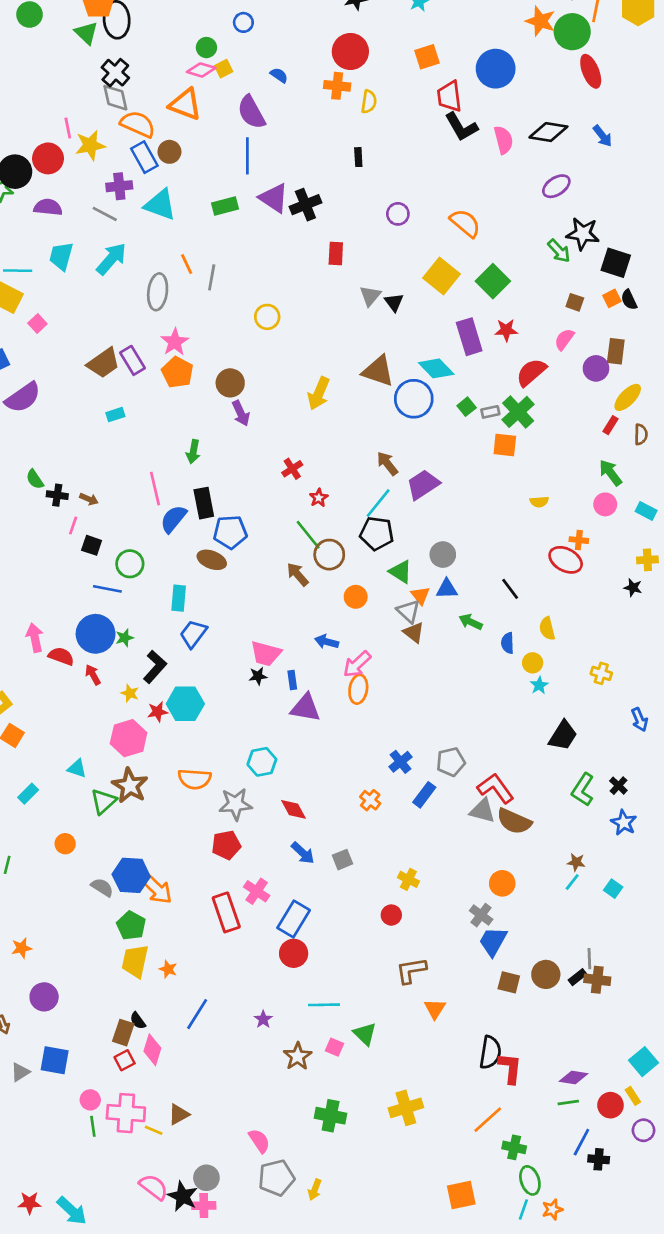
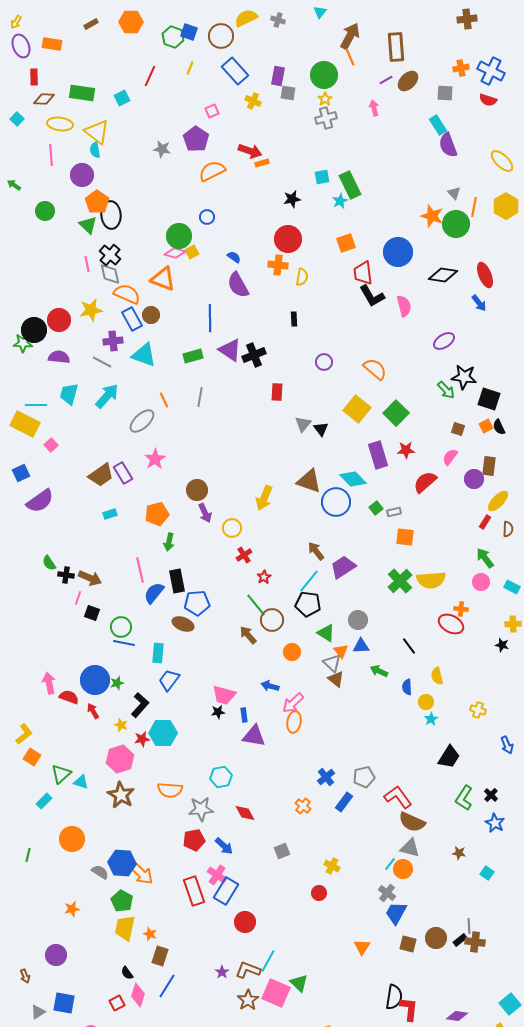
green circle: (206, 48) -> (179, 236), size x1.6
red ellipse: (591, 71) -> (485, 275), moved
purple semicircle: (251, 112) -> (238, 285), moved
pink line: (68, 128) -> (87, 264), moved
black diamond: (548, 132) -> (443, 275), moved
gray line: (212, 277) -> (200, 397), moved
gray ellipse: (158, 292) -> (142, 421), turned 40
yellow circle: (267, 317) -> (232, 528), moved
orange pentagon: (177, 372) -> (157, 514), moved, turned 30
green cross: (518, 412) -> (400, 581), moved
brown arrow: (89, 499) -> (90, 578), size x1.6
yellow semicircle: (539, 502) -> (431, 580), size x2.0
blue line: (107, 589) -> (124, 643), moved
green triangle: (103, 801) -> (61, 774), moved
gray triangle: (482, 811) -> (410, 848), moved
orange circle: (65, 844) -> (72, 839), size x1.6
blue arrow: (303, 853) -> (224, 846), moved
cyan line: (572, 882) -> (390, 864), moved
blue rectangle: (294, 919) -> (226, 891), moved
orange star: (22, 948) -> (72, 909), moved
brown L-shape: (411, 970) -> (248, 970), moved, turned 30
cyan line: (324, 1005) -> (268, 961), turned -60
orange triangle: (435, 1009) -> (362, 947), moved
blue line: (197, 1014) -> (167, 986), moved
brown rectangle: (123, 1033) -> (160, 956), moved
pink square: (335, 1047) -> (276, 993), size x2.0

